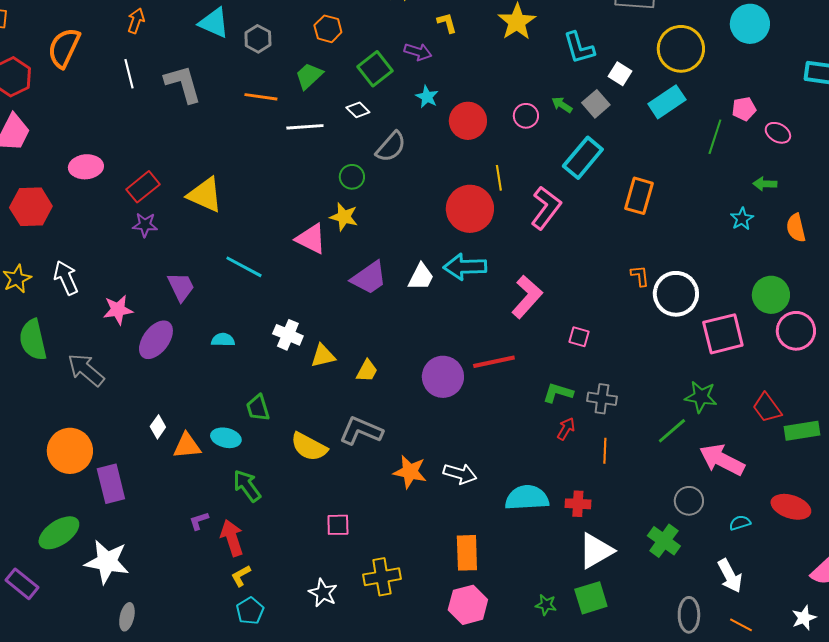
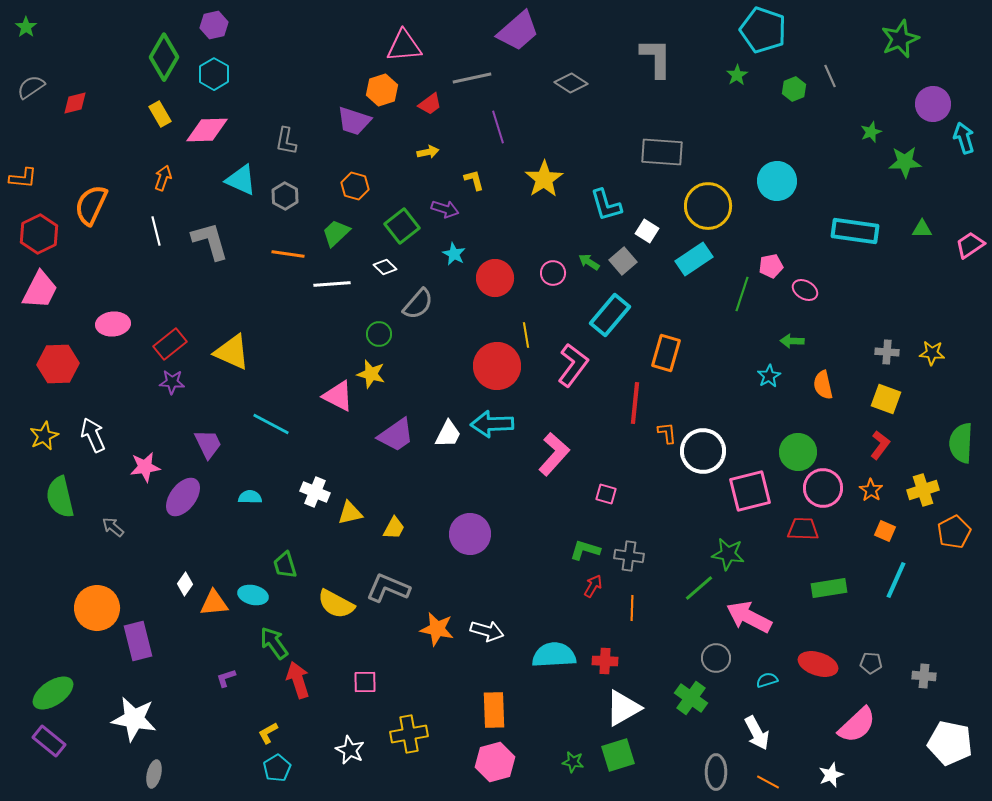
red line: (494, 362) -> (635, 403), moved, turned -72
gray arrow: (86, 370) -> (113, 527), size x0.6
red trapezoid: (767, 408) -> (803, 529), moved, turned 128
green ellipse: (59, 533) -> (53, 693), moved
red arrow: (232, 538) -> (298, 680), moved

